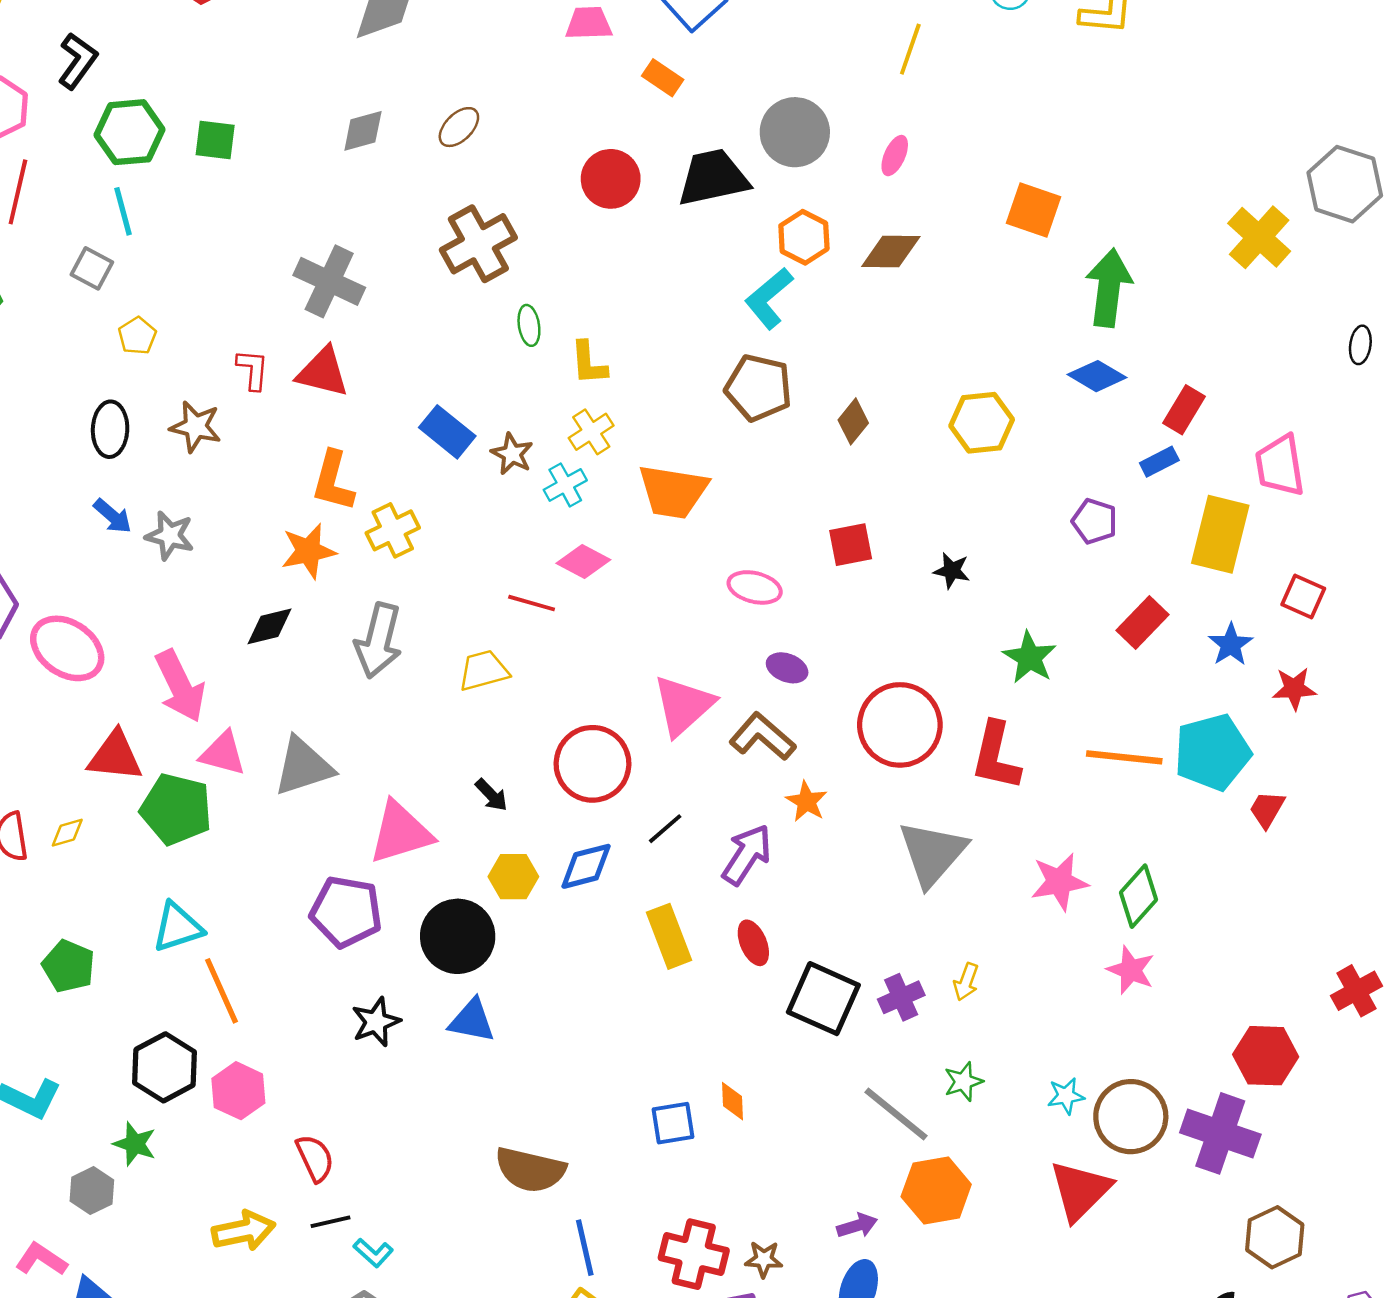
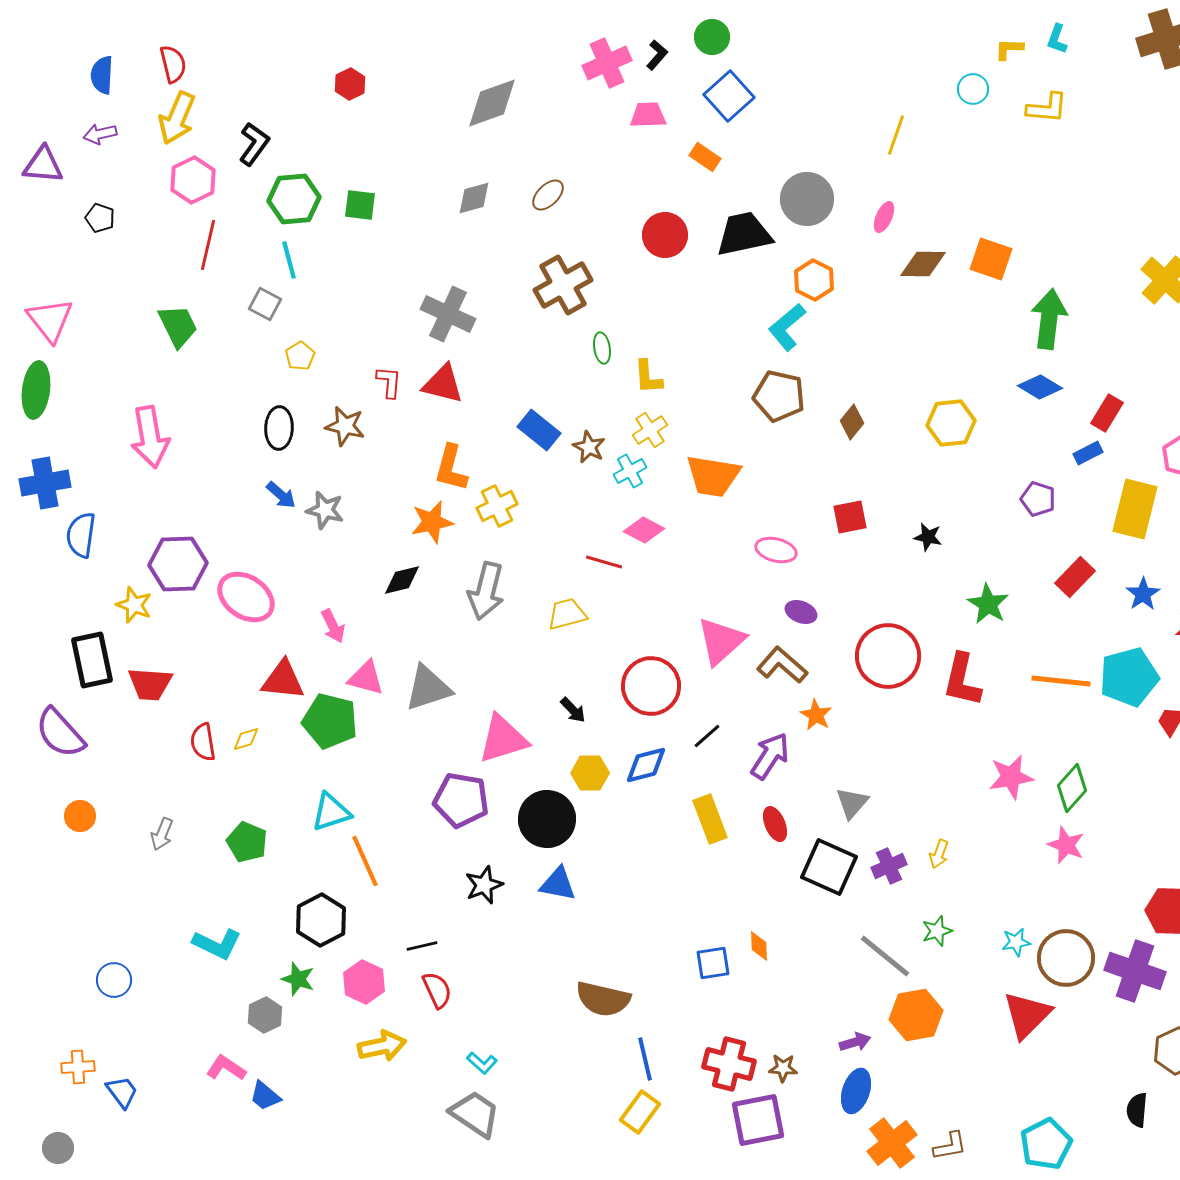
brown diamond: (891, 252) -> (923, 264), moved
pink arrow: (180, 686) -> (333, 626), size x0.6
gray triangle: (932, 853) -> (852, 803), moved, size x0.6
pink hexagon: (238, 1091) -> (364, 982), moved
black line: (331, 1222) -> (422, 946), moved

